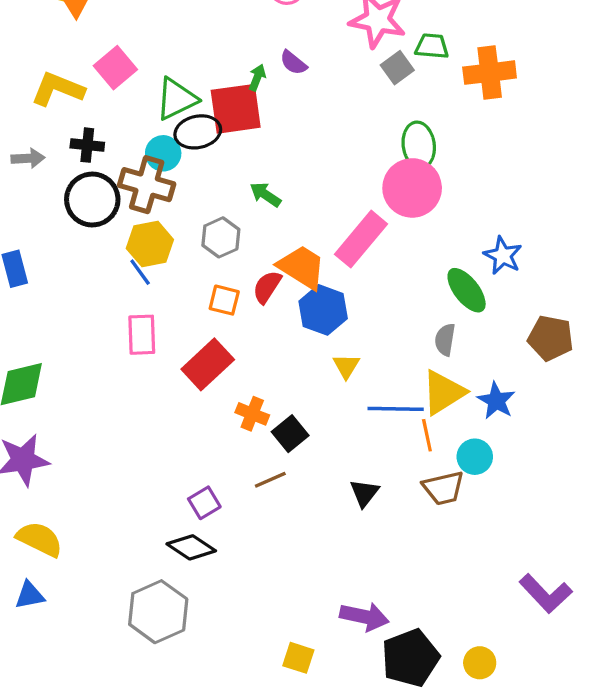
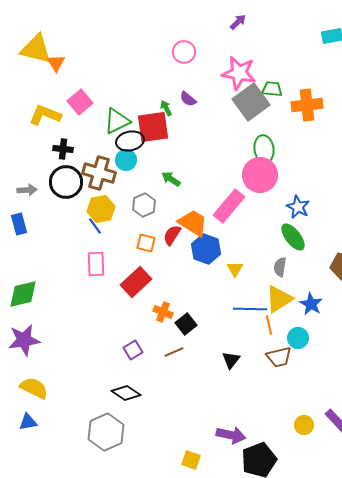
gray square: (397, 68) -> (251, 102), size x1.8
green arrow: (257, 77) -> (166, 108), turned -49
cyan circle: (163, 153) -> (126, 160), moved
gray arrow: (28, 158) -> (27, 190), moved
blue star: (503, 256) -> (298, 207), moved
yellow triangle: (346, 366) -> (235, 269), moved
purple square: (204, 503) -> (133, 350), moved
yellow circle: (480, 663) -> (304, 425), moved

